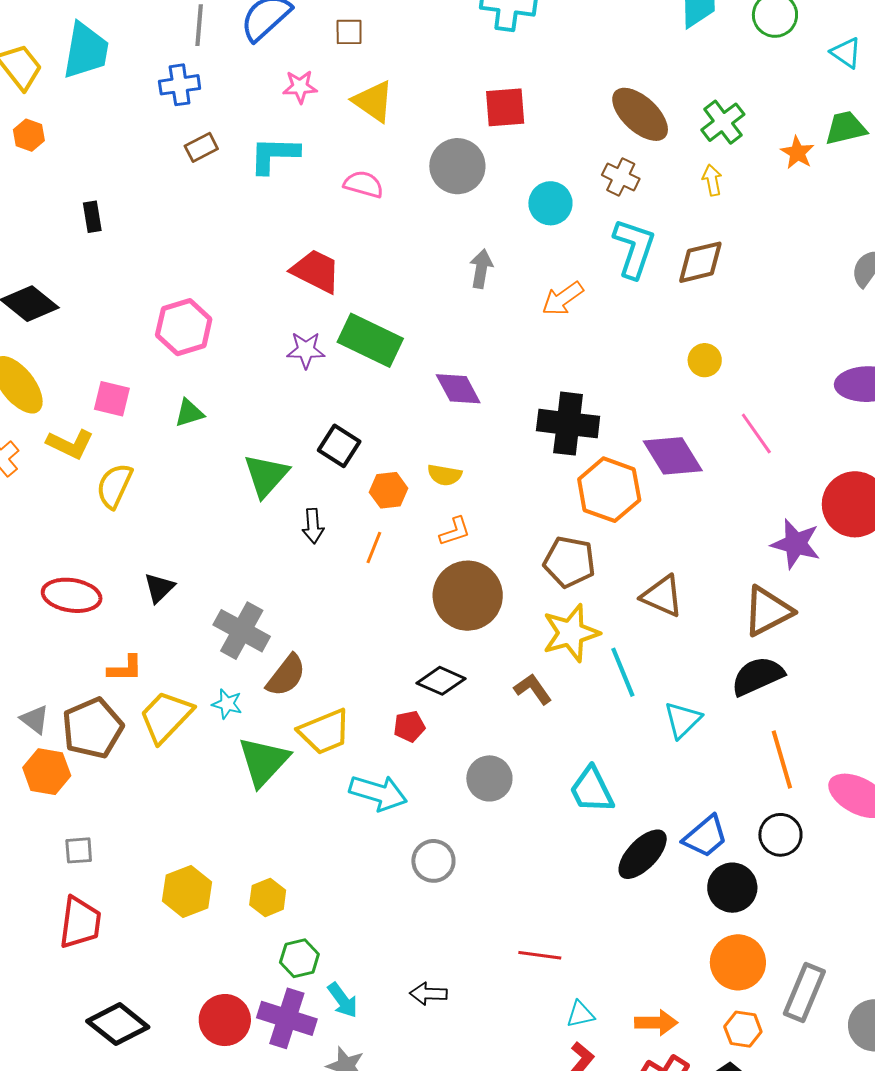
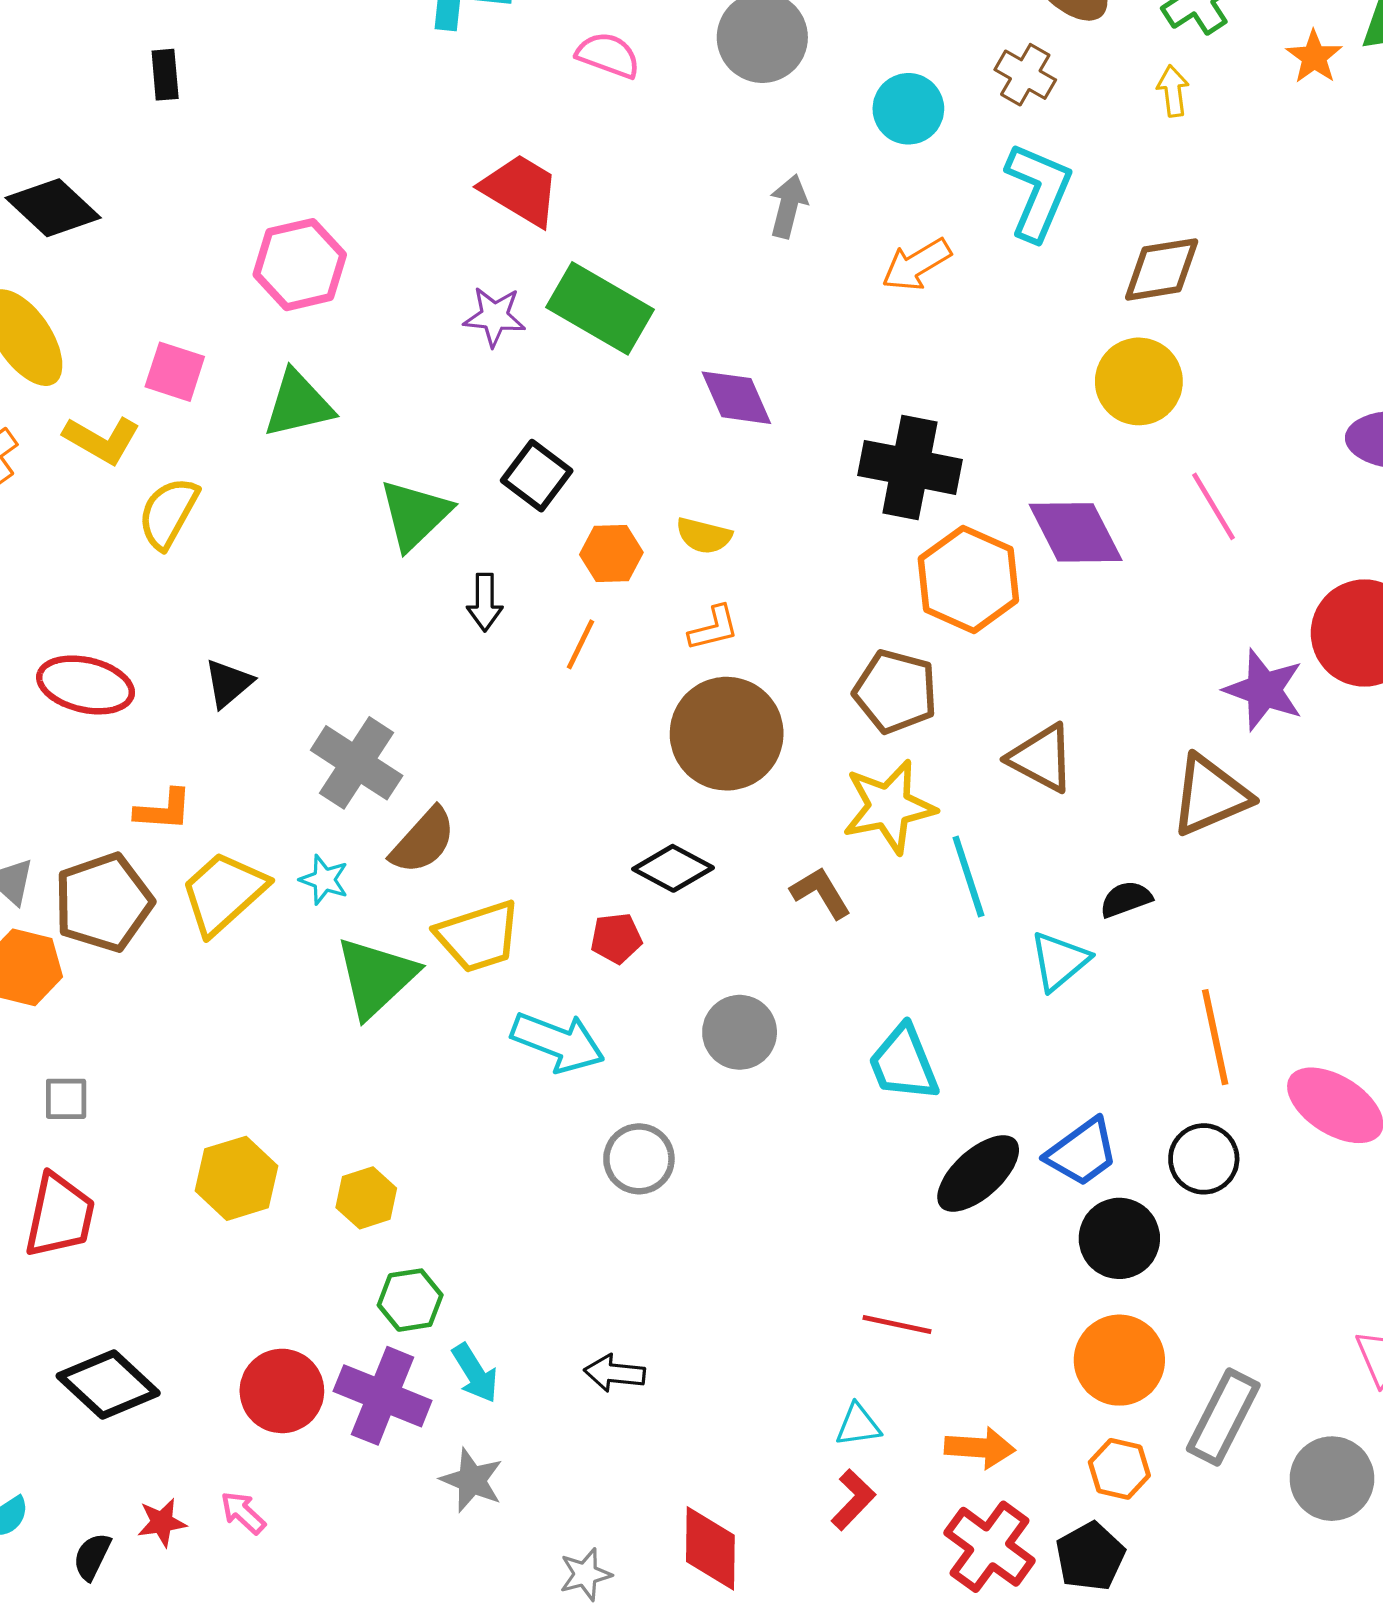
brown diamond: (700, 262) -> (1162, 269), moved
yellow circle: (705, 360) -> (1139, 381), size x1.6
green triangle: (189, 413) -> (298, 404), size x1.5
black semicircle: (758, 676) -> (1126, 899), moved, size x0.6
red line: (540, 955) -> (897, 1324), moved

